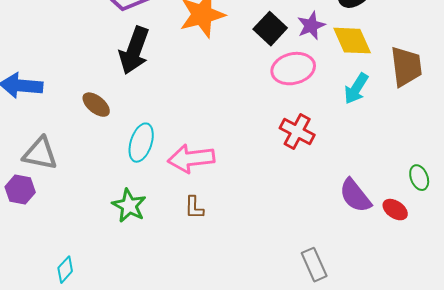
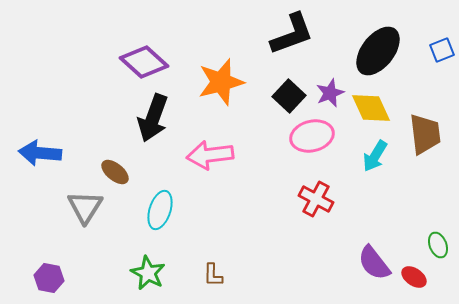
gray triangle: (40, 154) -> (85, 207), moved, turned 51
pink arrow: (191, 159) -> (210, 155), moved
purple hexagon: (20, 190) -> (49, 278), moved

